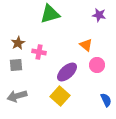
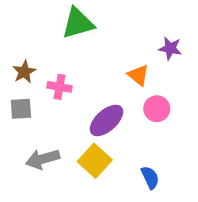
purple star: (99, 15) -> (170, 48), moved
gray arrow: (17, 96) -> (43, 159), moved
blue semicircle: (106, 100) -> (150, 178), moved

